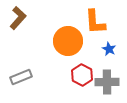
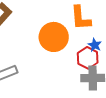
red hexagon: (82, 75) -> (88, 58), moved

